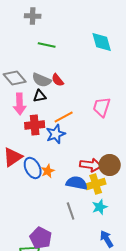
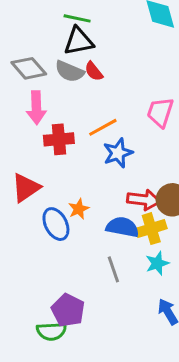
black triangle: (40, 96) -> (79, 41), moved, size x1.5
blue star: (56, 134) -> (118, 153), moved
blue ellipse: (33, 168) -> (56, 224), moved

